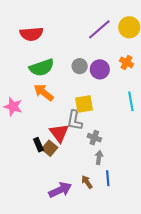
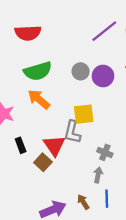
gray cross: (94, 138) -> (105, 152), moved
black rectangle: (38, 145) -> (21, 145), moved

